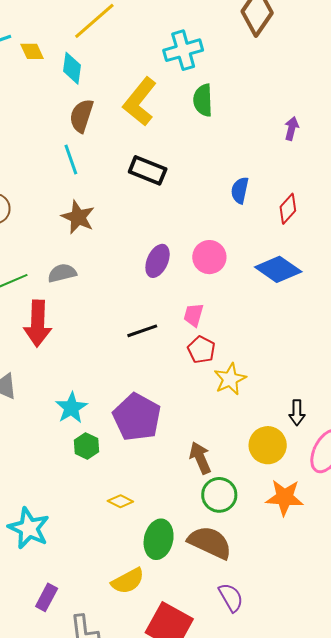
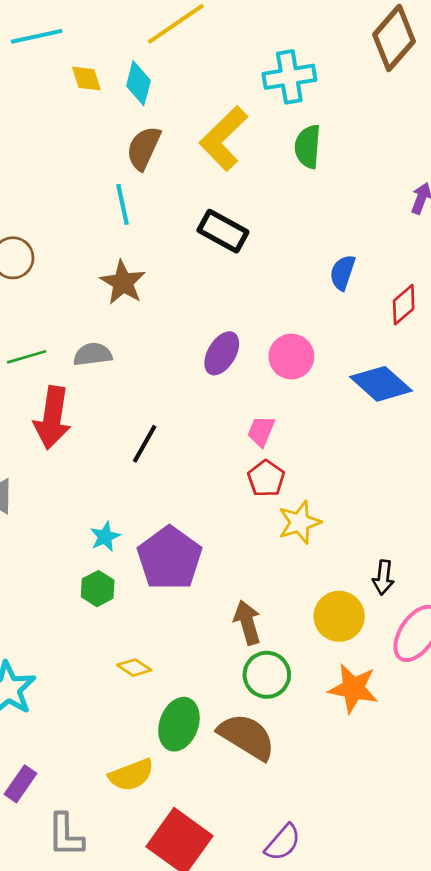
yellow diamond: (32, 51) -> (86, 78), moved
black line: (142, 331) -> (145, 444), moved, turned -48
cyan star: (71, 408) -> (105, 537), moved, size x0.7
purple semicircle: (231, 597) -> (283, 842), moved, turned 64

